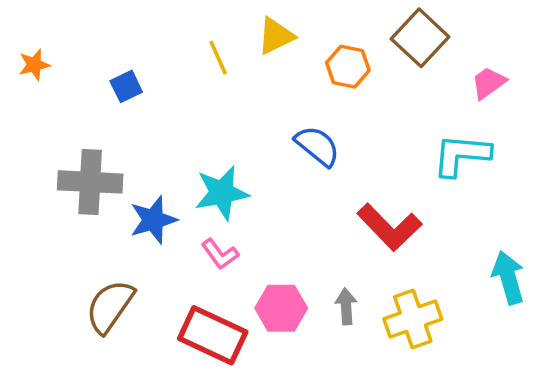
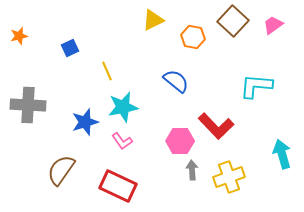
yellow line: (218, 58) -> (107, 71), moved
pink trapezoid: (489, 83) -> (273, 25), moved
gray cross: (90, 182) -> (28, 105), moved
pink hexagon: (281, 308) -> (180, 141), moved

